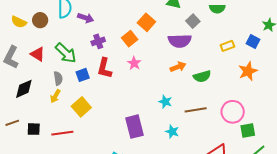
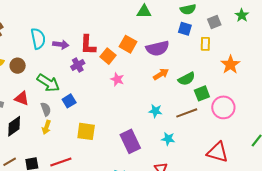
brown circle: (40, 20) -> (18, 66), moved
gray square: (193, 21) -> (214, 22), moved, turned 32
orange square: (146, 22) -> (128, 44), moved
blue square: (253, 42) -> (185, 29), moved
yellow rectangle: (227, 46) -> (205, 44), turned -56
red triangle: (38, 54) -> (22, 98), moved
red L-shape: (104, 68) -> (88, 45), moved
yellow square: (81, 107) -> (86, 131), moved, turned -30
green square: (248, 130) -> (202, 93), moved

